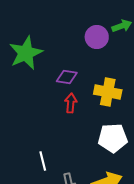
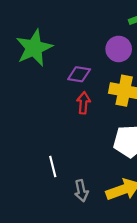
purple circle: (97, 37) -> (119, 49), moved

